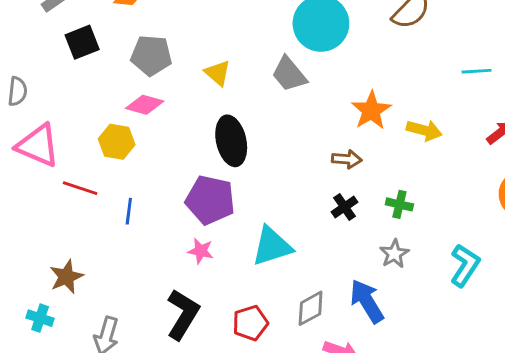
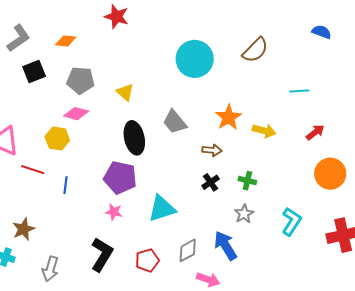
gray trapezoid: (289, 74) -> (175, 122), moved

